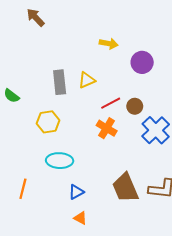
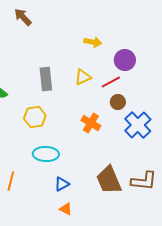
yellow triangle: (87, 80) -> (83, 77), moved
red line: (111, 103) -> (111, 82), moved

